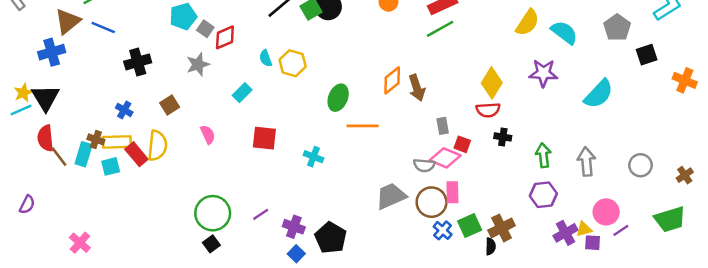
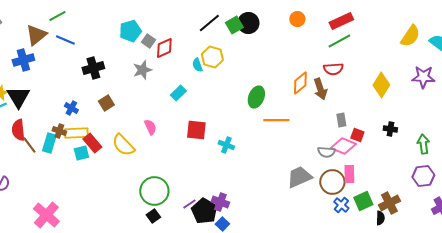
yellow hexagon: (293, 63) -> (212, 57), moved
brown square: (170, 105) -> (106, 103), moved
blue cross: (124, 110) -> (71, 108), moved
red semicircle: (488, 110) -> (333, 69), moved
yellow semicircle: (157, 146) -> (123, 145), moved, turned 130
cyan cross: (313, 157) -> (226, 145), moved
cyan square: (111, 166) -> (81, 153), moved
purple line: (261, 214) -> (189, 204), moved
black pentagon: (331, 238) -> (204, 211), moved
pink cross: (80, 243) -> (46, 215), size x1.5

